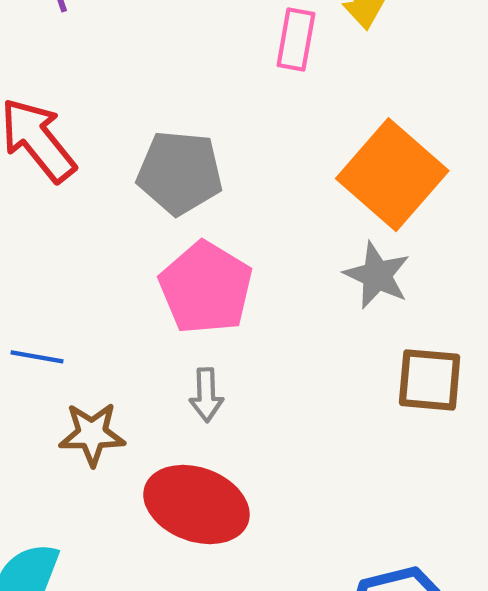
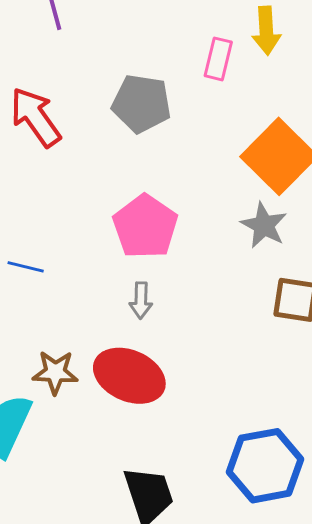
gray pentagon: (180, 173) -> (141, 104), moved
brown star: (92, 434) -> (55, 372), moved

